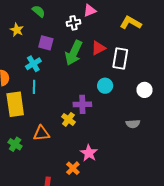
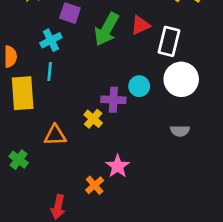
cyan circle: (105, 86) -> (139, 86), moved
white circle: (144, 90) -> (181, 79), moved, size x1.6
green cross: (15, 144) -> (19, 160), moved

